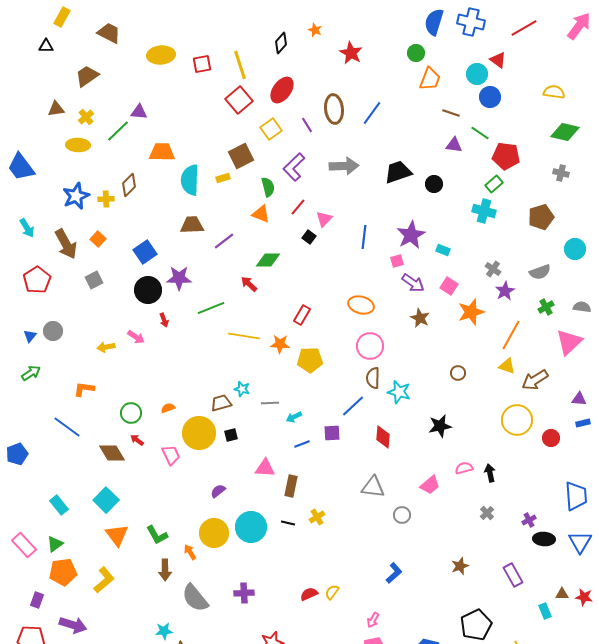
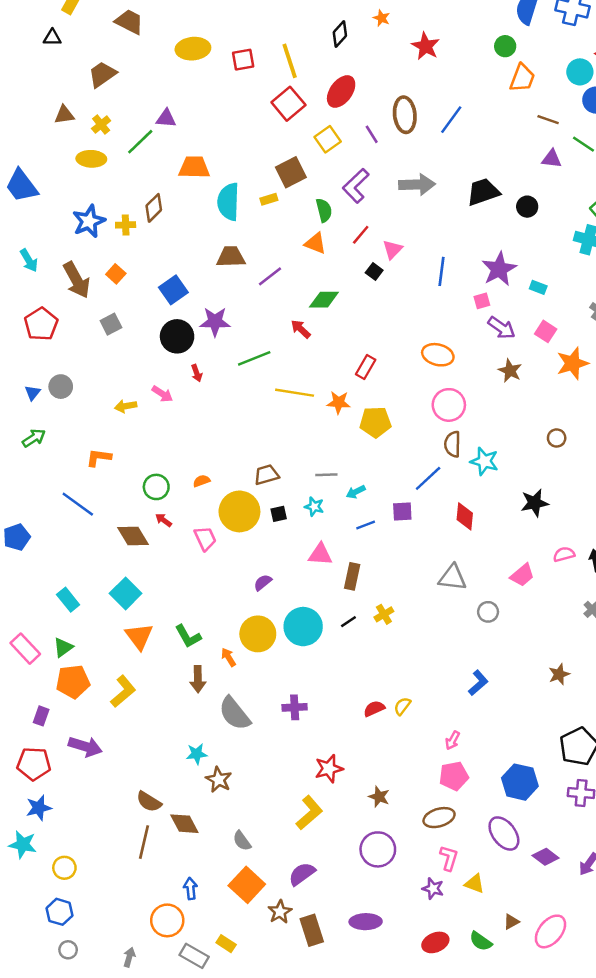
cyan star: (242, 389) -> (314, 507), moved
black line: (288, 523) -> (348, 622), turned -48

